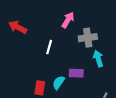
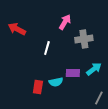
cyan arrow: (98, 59) -> (94, 69), moved, turned 70
cyan semicircle: (59, 83) -> (56, 82), turned -136

